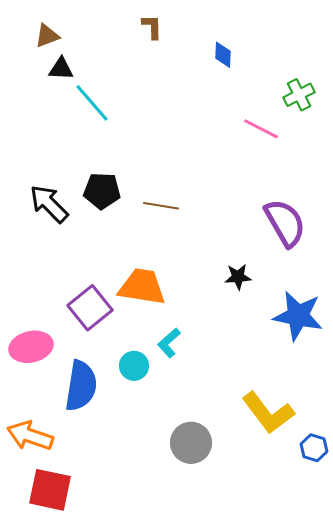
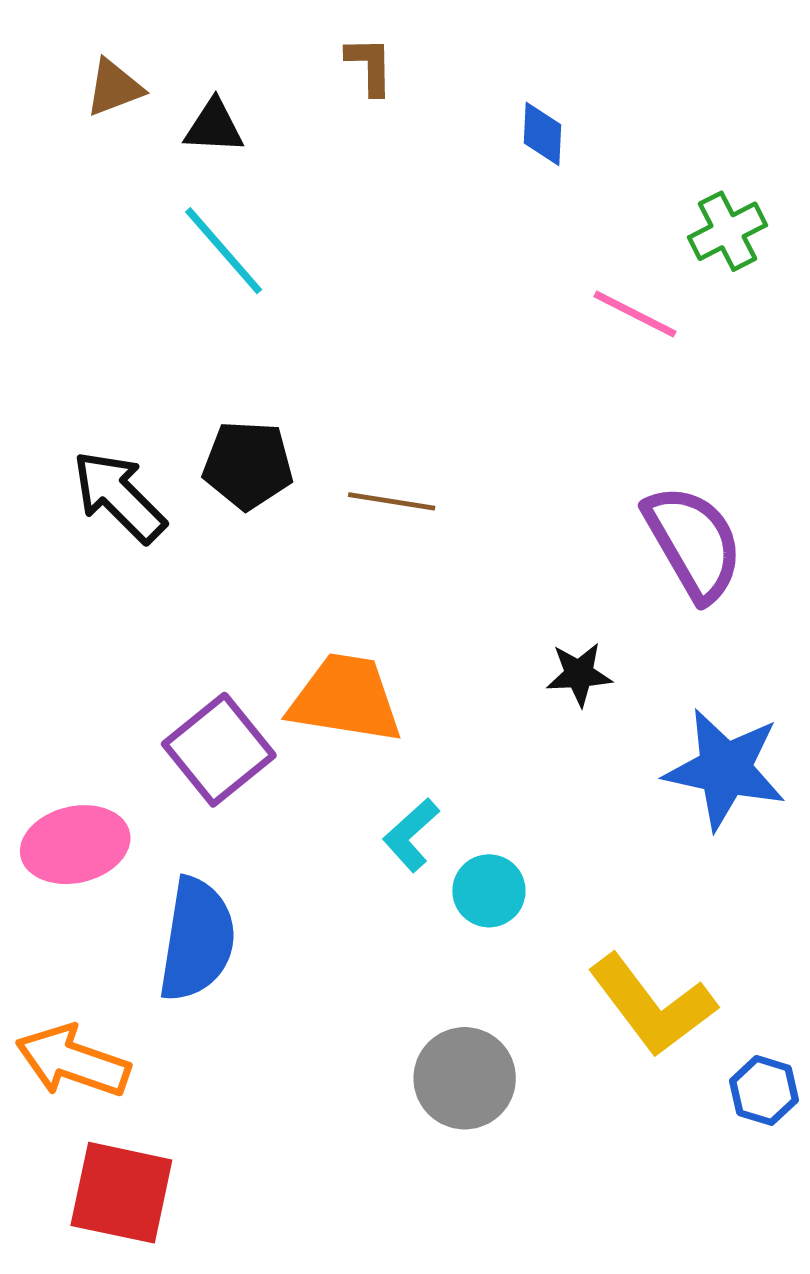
black triangle: (61, 69) -> (214, 127), moved
cyan circle: (134, 366) -> (489, 891), moved

